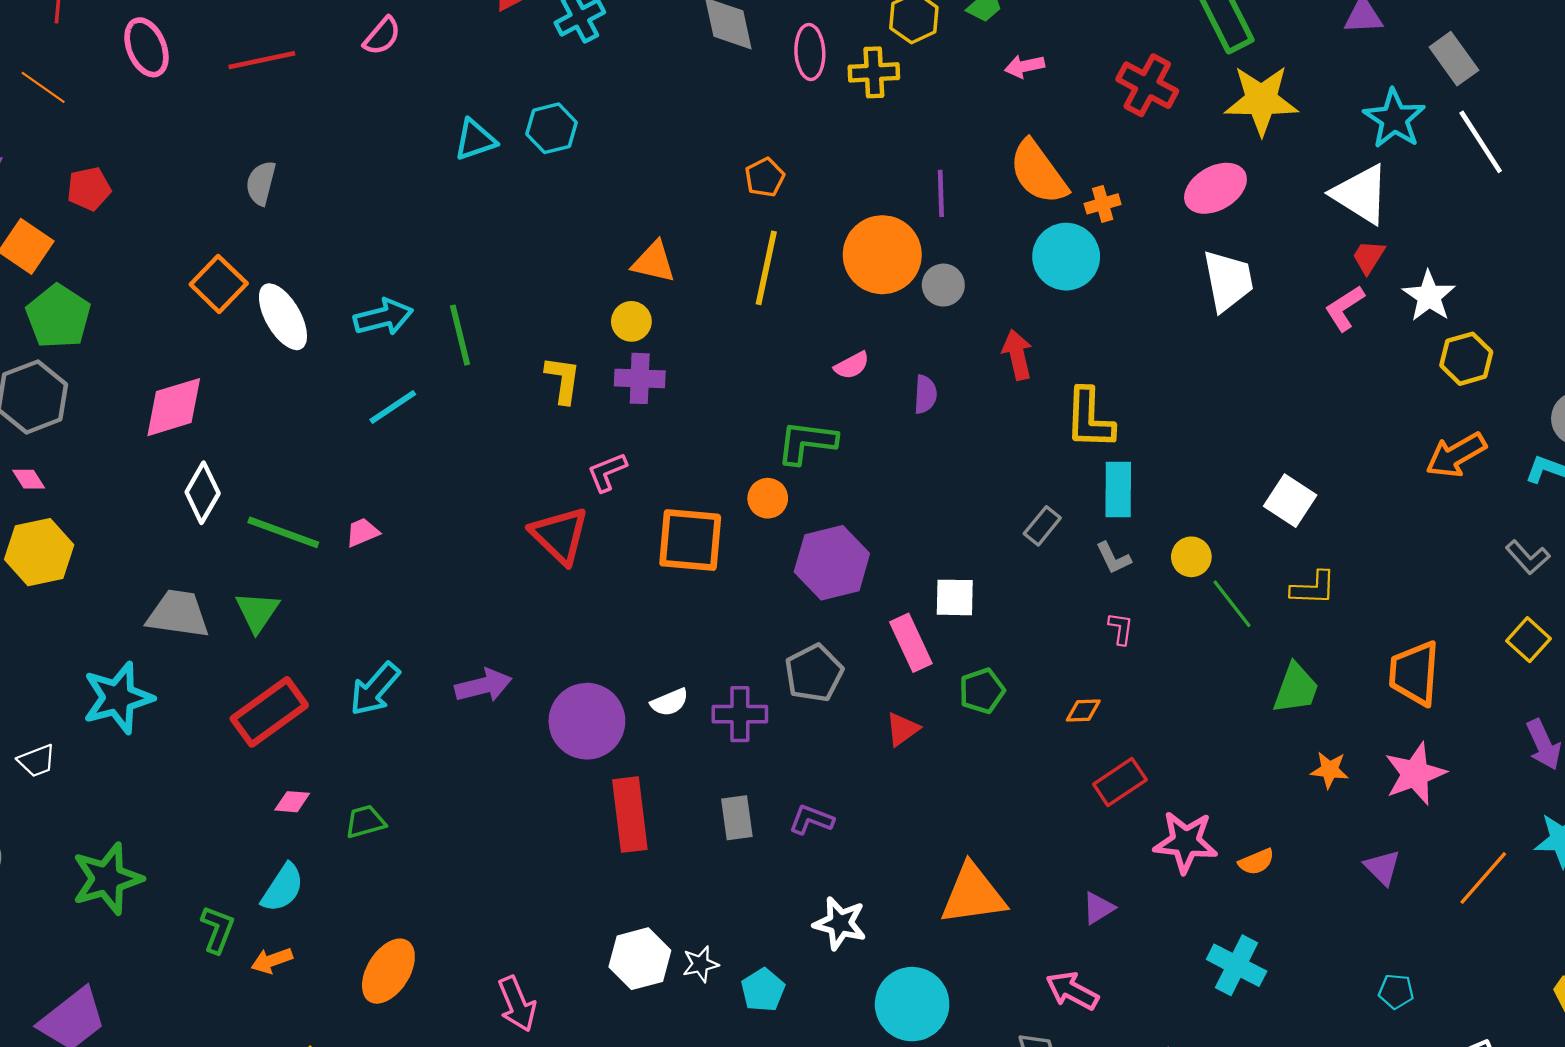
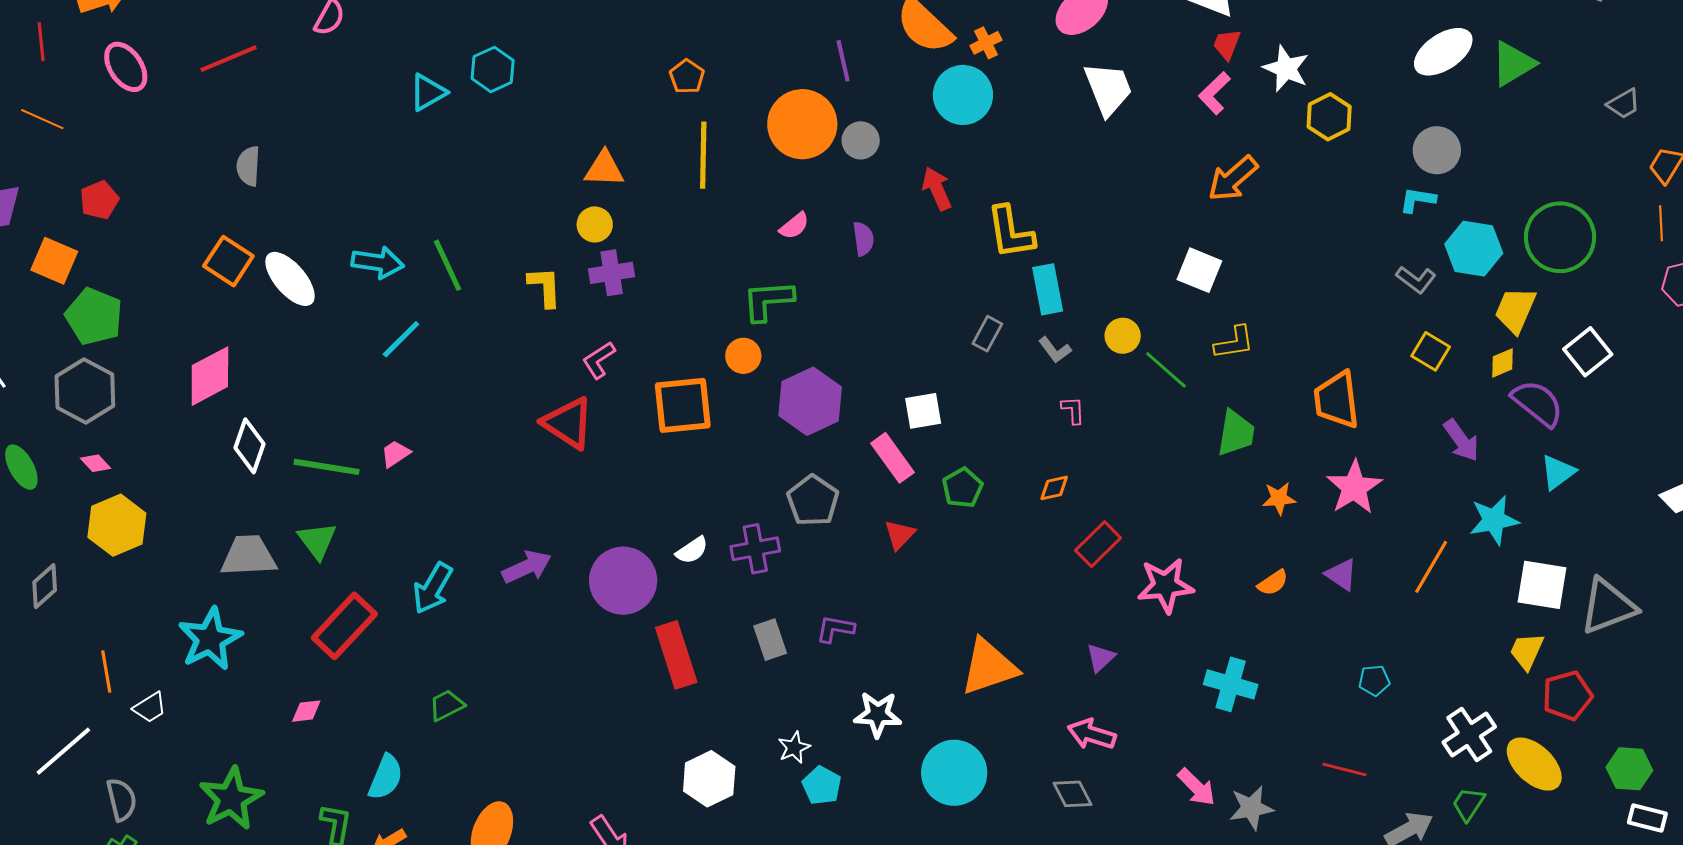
cyan arrow: (383, 317) -> (378, 262), turned 33
orange arrow: (1456, 455) -> (1233, 179), moved
pink diamond: (292, 802) -> (306, 711), moved
orange semicircle: (1256, 862) -> (1273, 583), moved
white star: (700, 964) -> (794, 748), moved

